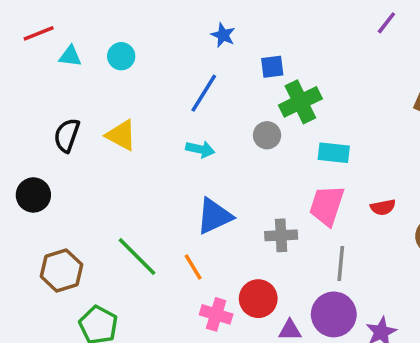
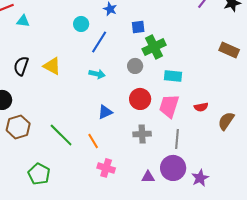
cyan circle: (121, 56) -> (81, 24), moved
blue triangle: (214, 216) -> (105, 112), size x0.7
gray cross: (281, 235) -> (142, 134), moved
brown hexagon: (61, 271) -> (18, 127), moved
red circle: (258, 299) -> (140, 99), moved

